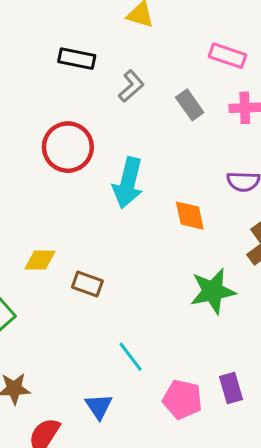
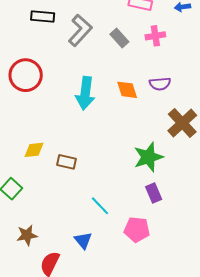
gray L-shape: (131, 86) -> (80, 30), size x1.5
red circle: (68, 147) -> (26, 75), moved
orange diamond: (190, 216) -> (127, 90), moved
purple rectangle: (231, 388) -> (154, 193), moved

